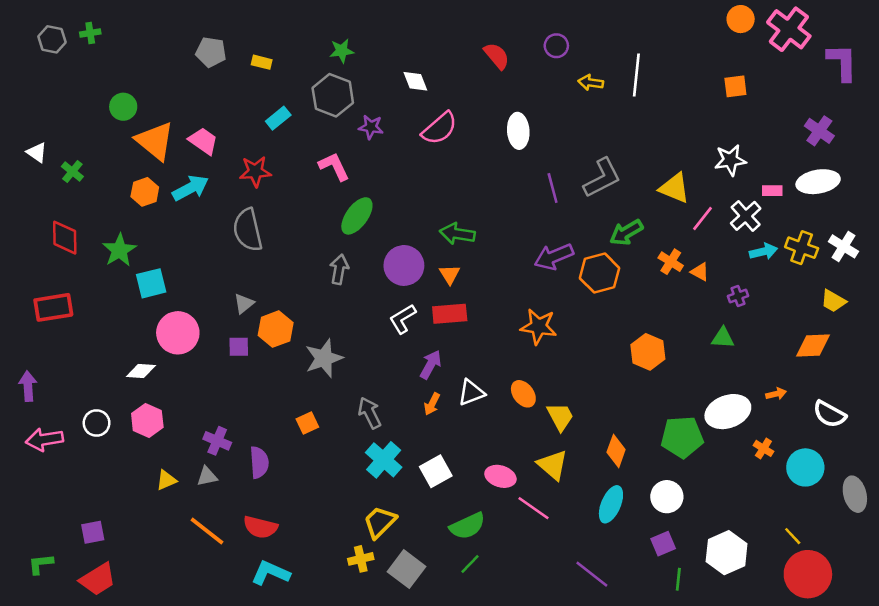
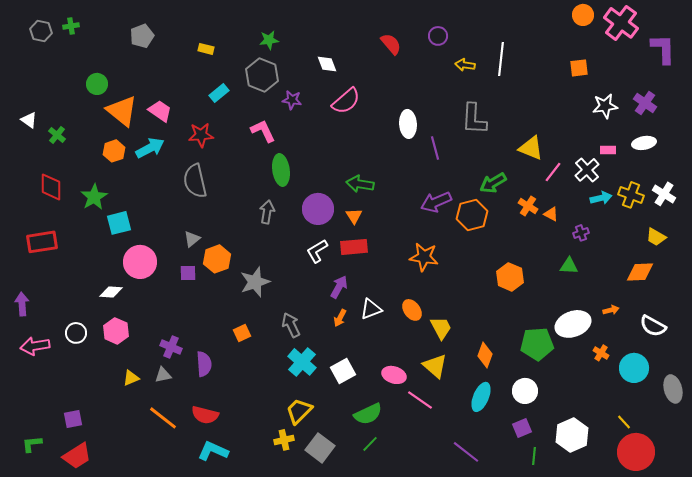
gray pentagon: (211, 52) -> (142, 36), moved, turned -30
white ellipse: (518, 131) -> (408, 124), moved
white star: (730, 160) -> (605, 106), moved
gray L-shape: (602, 178) -> (474, 119), moved, turned 120
white ellipse: (818, 182) -> (644, 143), size x0.7
green ellipse: (357, 216) -> (281, 170), turned -44

